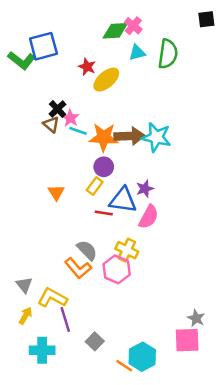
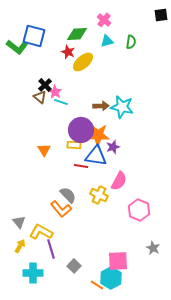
green diamond: (115, 31) -> (77, 34), moved
blue square: (43, 46) -> (34, 36), turned 30
green semicircle: (168, 54) -> (131, 42), size x0.6
brown arrow: (129, 136) -> (101, 106), size x0.7
orange star: (104, 137) -> (98, 135), moved
purple circle: (104, 167) -> (81, 130), size x1.6
yellow rectangle: (95, 186) -> (74, 145), turned 56
pink semicircle: (149, 217) -> (119, 181), moved
pink hexagon: (117, 269) -> (139, 210), moved
pink square: (187, 340) -> (118, 261), moved

